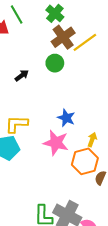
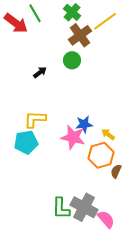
yellow line: (85, 42) -> (105, 21), moved
blue star: (66, 118) -> (84, 124), moved, turned -30
yellow arrow: (92, 140) -> (108, 134), turned -72

